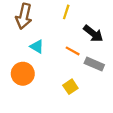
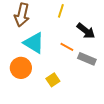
cyan triangle: (37, 47) -> (34, 43), size x1.6
yellow square: (70, 87) -> (53, 80), moved

